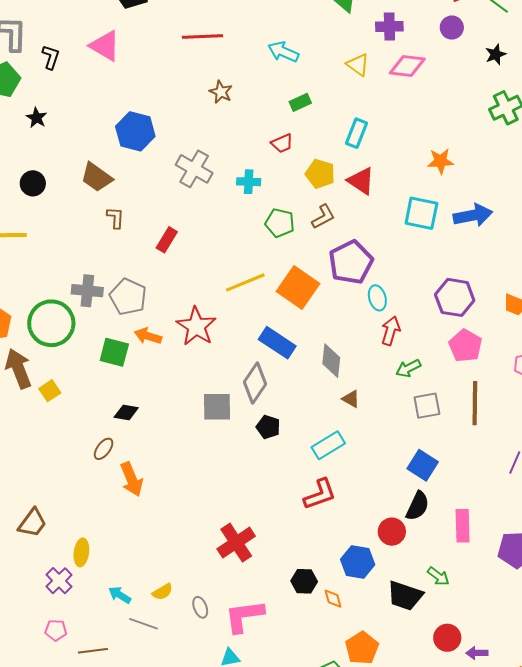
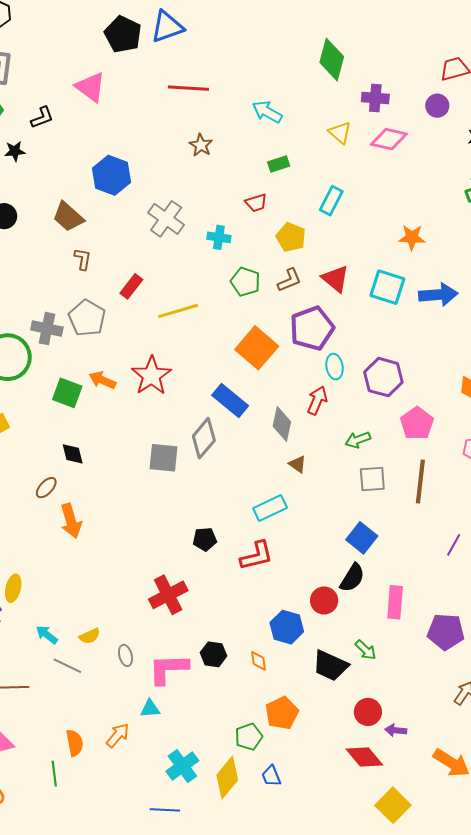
black L-shape: (51, 57) -> (42, 118), moved, turned 45
black star: (37, 118) -> (15, 151), turned 30
red triangle: (361, 181) -> (335, 279), moved
yellow line: (245, 282) -> (178, 311), moved
gray pentagon: (128, 297) -> (87, 318), moved
purple hexagon: (455, 297) -> (383, 377), moved
red arrow: (391, 331) -> (317, 400), moved
black diamond: (126, 412) -> (73, 454), turned 60
black pentagon: (268, 427) -> (205, 539), moved, turned -30
black hexagon: (304, 581) -> (214, 654), moved

